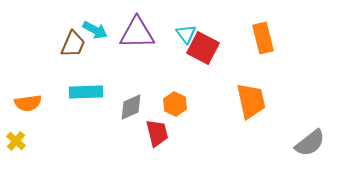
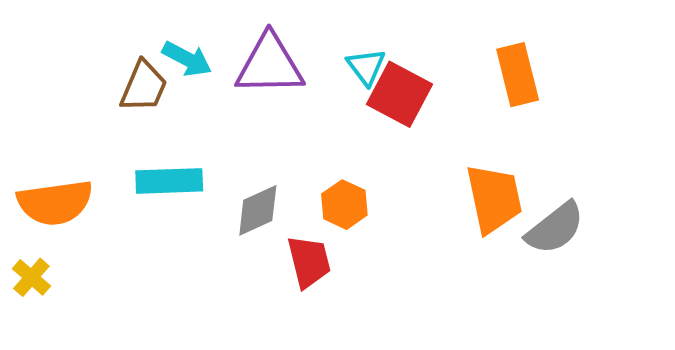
orange semicircle: (28, 103) -> (55, 203), size x1.4
gray semicircle: (310, 143) -> (555, 228), moved

